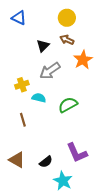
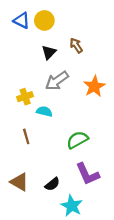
yellow circle: (67, 18) -> (44, 20), moved
brown arrow: (67, 40) -> (76, 45), turned 32
orange star: (83, 60) -> (94, 86), moved
green semicircle: (68, 105) -> (77, 140), moved

